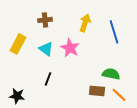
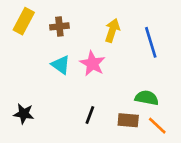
yellow rectangle: (18, 44) -> (24, 21), moved
black line: (48, 79) -> (90, 115), moved
black star: (17, 96) -> (24, 114), moved

